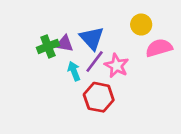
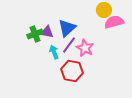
yellow circle: (141, 25) -> (104, 10), moved
blue triangle: (92, 38) -> (67, 28), turned 30
pink semicircle: (159, 48) -> (114, 22), moved

